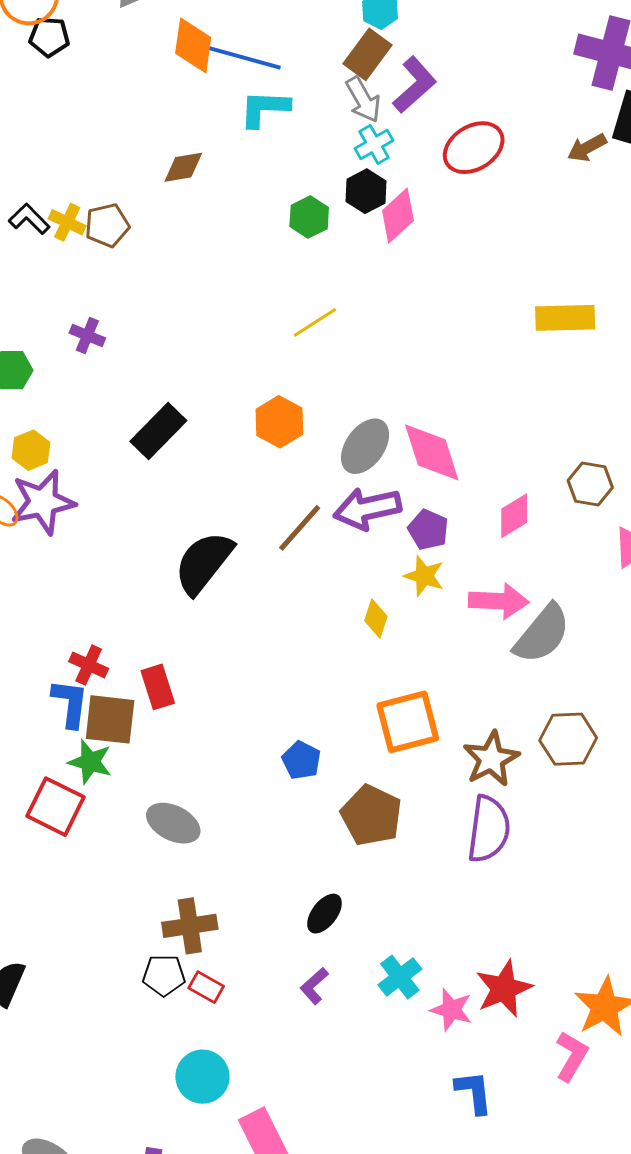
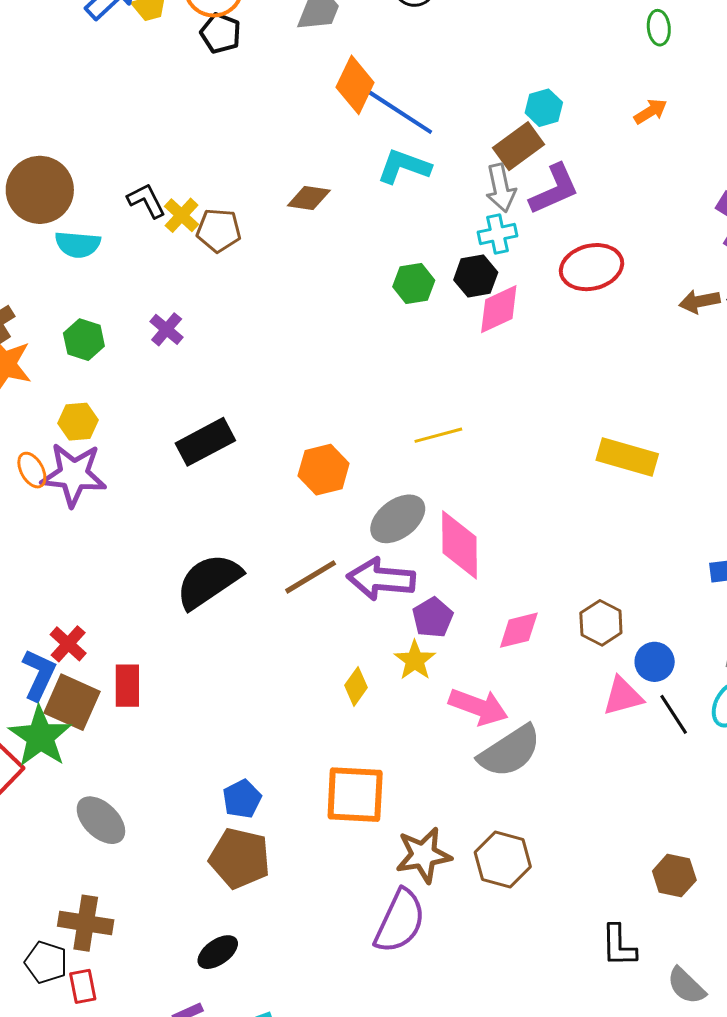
yellow line: (315, 322) -> (438, 435), moved
green star: (90, 762) -> (40, 737), size x1.4
brown pentagon: (371, 815) -> (240, 858), moved, turned -30
red rectangle: (206, 987) -> (83, 986), turned 32

